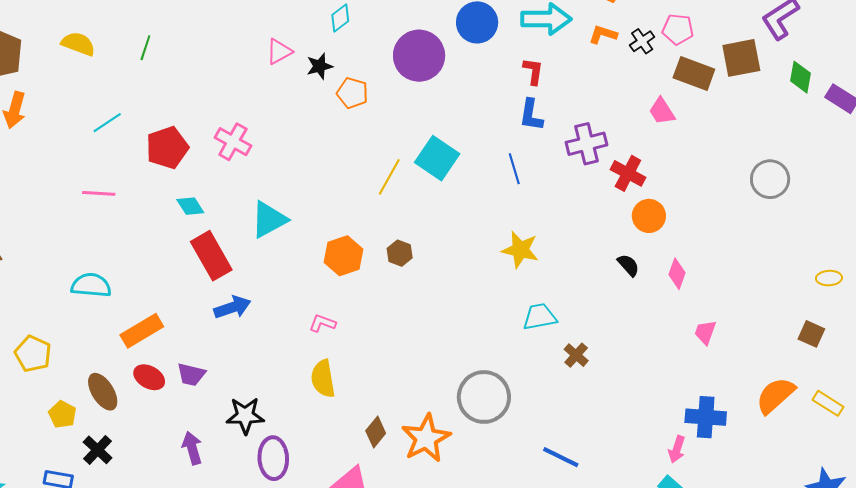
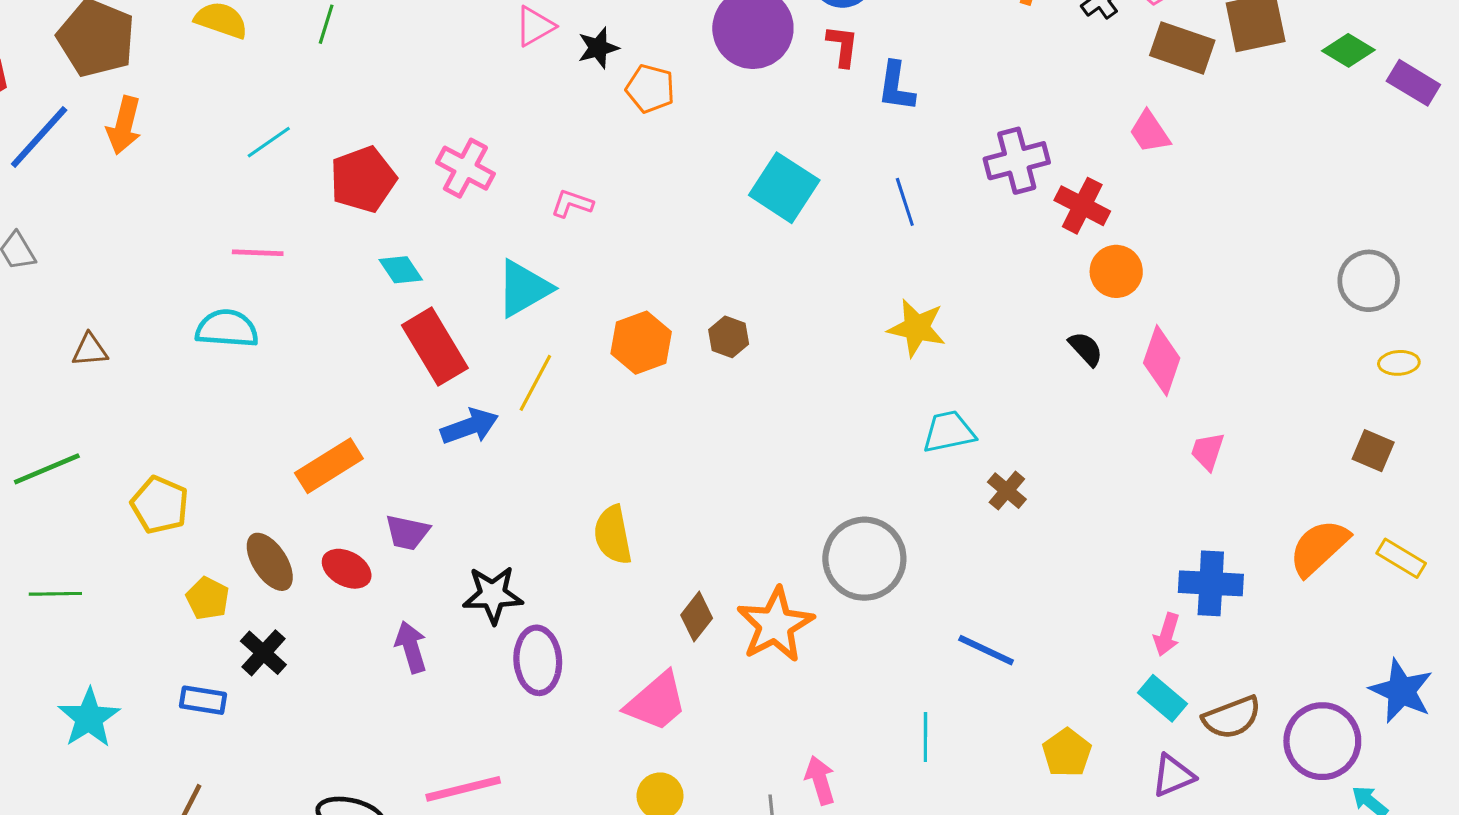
red L-shape: (533, 71) -> (843, 46), moved
green diamond: (800, 77) -> (1348, 50), turned -68
pink trapezoid: (662, 111) -> (1150, 132), moved
blue L-shape: (531, 115) -> (896, 86), moved
yellow line: (389, 177) -> (535, 383), moved
gray circle: (770, 179) -> (1369, 281), moved
pink diamond: (677, 274) -> (1162, 361), size x1.4
cyan semicircle: (91, 285) -> (227, 329), moved
pink L-shape: (322, 323) -> (572, 204), moved
red ellipse: (149, 377) -> (347, 569), moved

